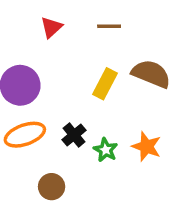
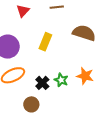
yellow rectangle: (105, 84) -> (45, 42), moved
black cross: (74, 135) -> (42, 83), moved

